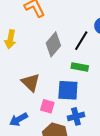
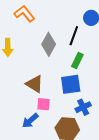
green rectangle: (80, 67) -> (77, 60), turned -63
pink square: (47, 106) -> (44, 104), moved

